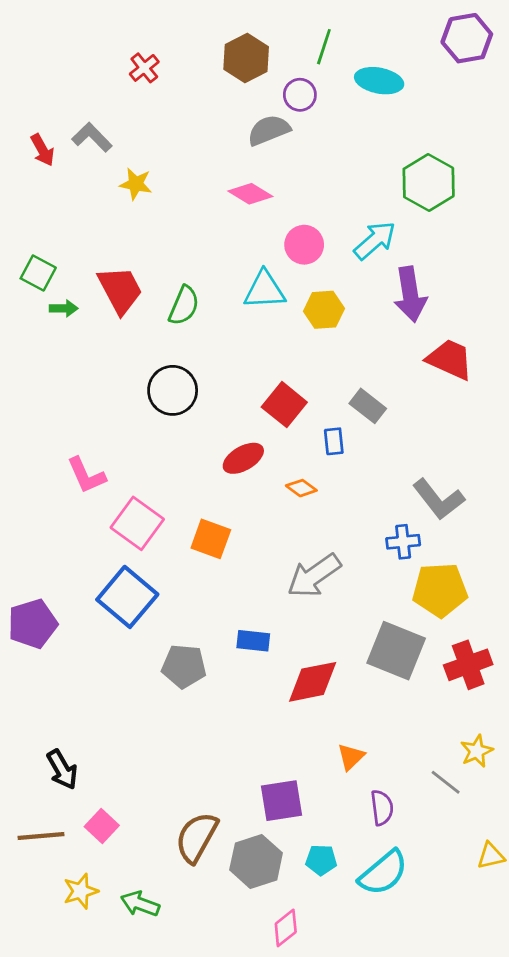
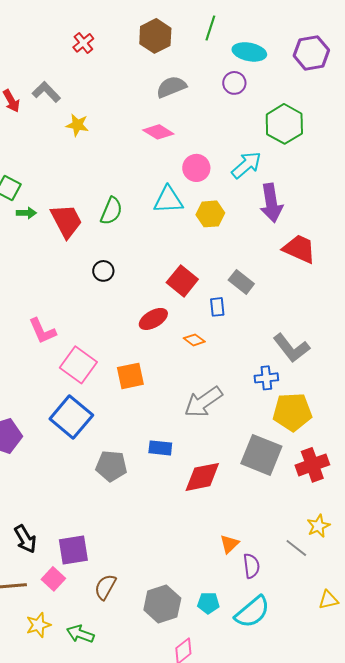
purple hexagon: (467, 38) -> (311, 53), moved
purple circle: (300, 95) -> (234, 83), moved
red trapezoid: (120, 290) -> (66, 221), moved
black circle: (173, 390) -> (103, 271), size x0.6
orange square: (211, 539) -> (130, 376), turned -32
orange triangle: (351, 757) -> (229, 544), moved
purple square: (281, 801) -> (73, 550), moved
brown semicircle: (197, 837) -> (105, 587), moved, size x0.7

